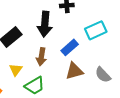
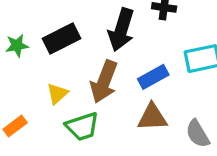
brown arrow: (41, 57) -> (104, 82), size x1.4

